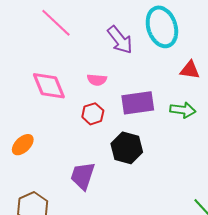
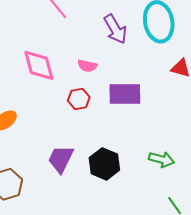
green arrow: (183, 110) -> (162, 159), moved
black hexagon: (127, 148) -> (104, 164), moved

